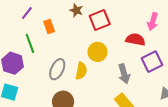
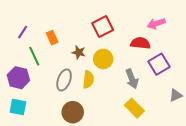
brown star: (76, 10) -> (79, 52), moved
purple line: (27, 13) -> (23, 32), moved
pink arrow: (153, 22) -> (156, 24), turned 60

